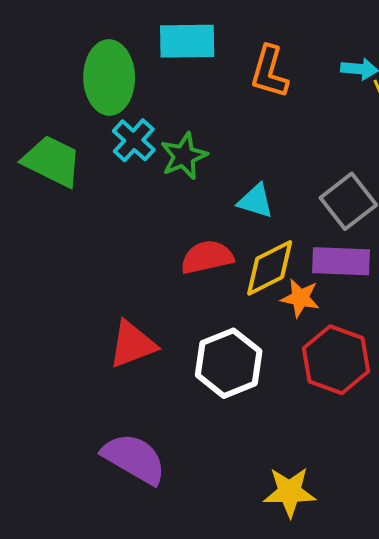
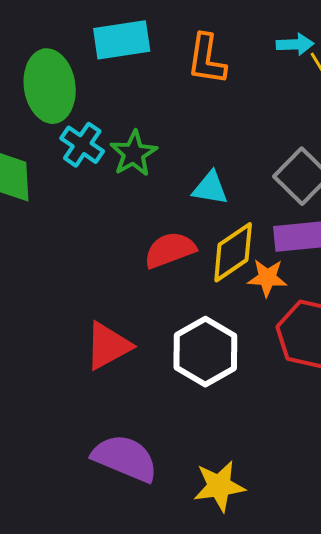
yellow star: (290, 492) -> (219, 486), moved

